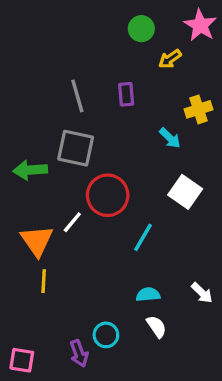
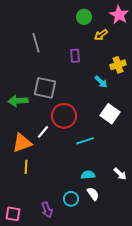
gray line: (77, 96) -> (36, 43), moved
cyan line: (143, 237) -> (85, 141), turned 42
orange triangle: (37, 241) -> (22, 143), turned 45
cyan circle: (106, 335) -> (71, 199), moved

